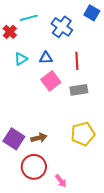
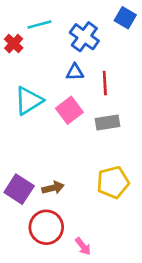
blue triangle: (46, 58) -> (75, 72), moved
cyan triangle: (21, 59) -> (29, 101), moved, size x1.6

